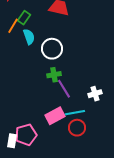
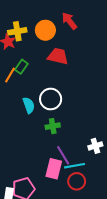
cyan semicircle: (29, 37) -> (29, 105), moved
purple line: (64, 89) -> (63, 155), moved
pink rectangle: (55, 116) -> (54, 169), turned -48

